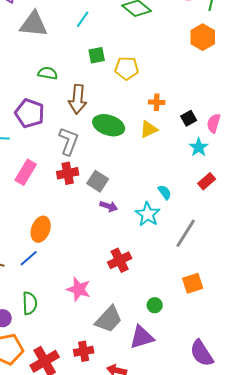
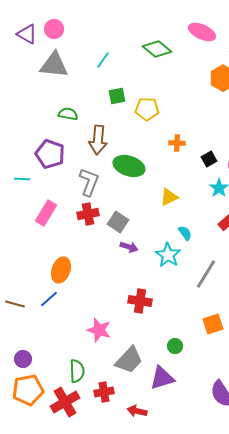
yellow triangle: (149, 129) -> (169, 197), moved
red cross: (120, 260) -> (140, 301), turned 35
green semicircle: (30, 303) -> (77, 371), moved

